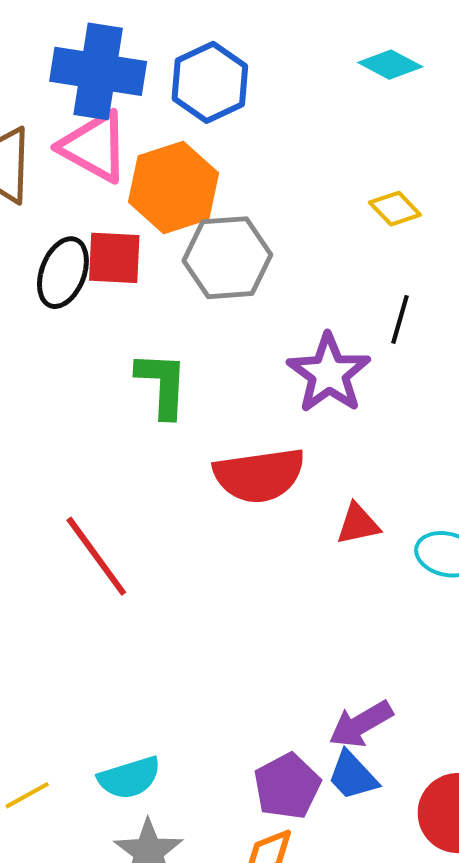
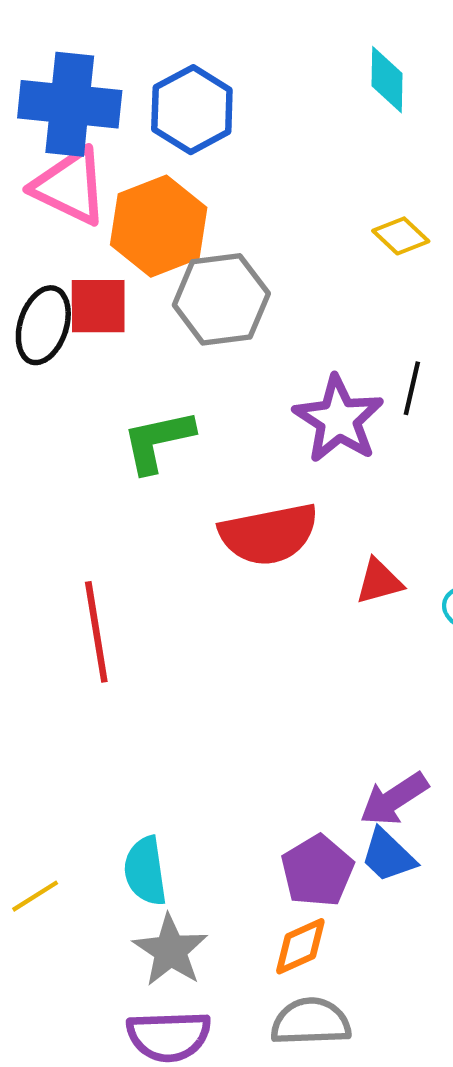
cyan diamond: (390, 65) -> (387, 80), turned 66
black line: (400, 319) -> (412, 388), moved
green L-shape: (162, 384) -> (158, 441), turned -102
red line: (96, 556) -> (96, 632), turned 30
cyan semicircle: (129, 778) -> (145, 871), turned 102

